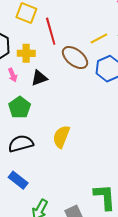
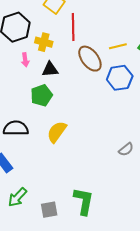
green pentagon: (20, 107) -> (41, 95), moved

